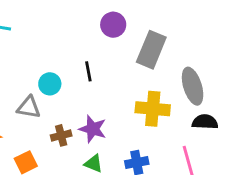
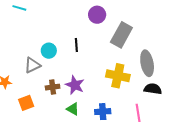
gray triangle: (29, 107) -> (32, 65), turned -42

